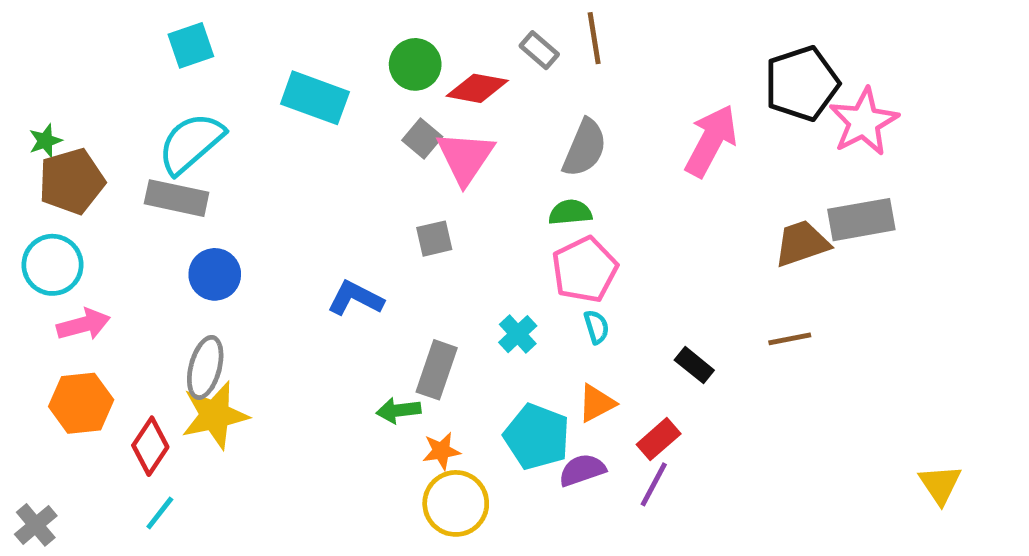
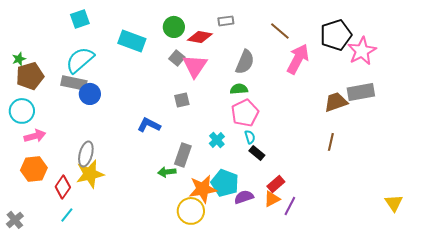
brown line: (594, 38) -> (280, 31), moved, turned -40
gray rectangle: (539, 50) -> (226, 21), turned -49
blue circle: (215, 274) -> (90, 94), moved
brown line: (790, 339) -> (331, 142), turned -66
black rectangle: (694, 365) -> (257, 153), moved
orange triangle: (597, 403) -> (272, 199), moved
orange star: (441, 451) -> (203, 189), moved, size x1.8
purple line: (654, 484) -> (290, 206), moved

